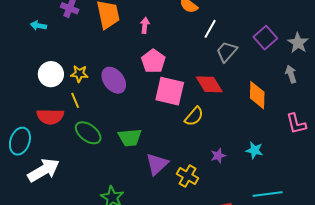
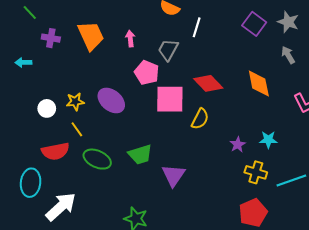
gray trapezoid: (227, 52) -> (168, 50), moved
white circle: (51, 74) -> (47, 108), size x0.7
purple star: (218, 156) -> (238, 145), moved
yellow cross: (188, 176) -> (256, 172), moved

